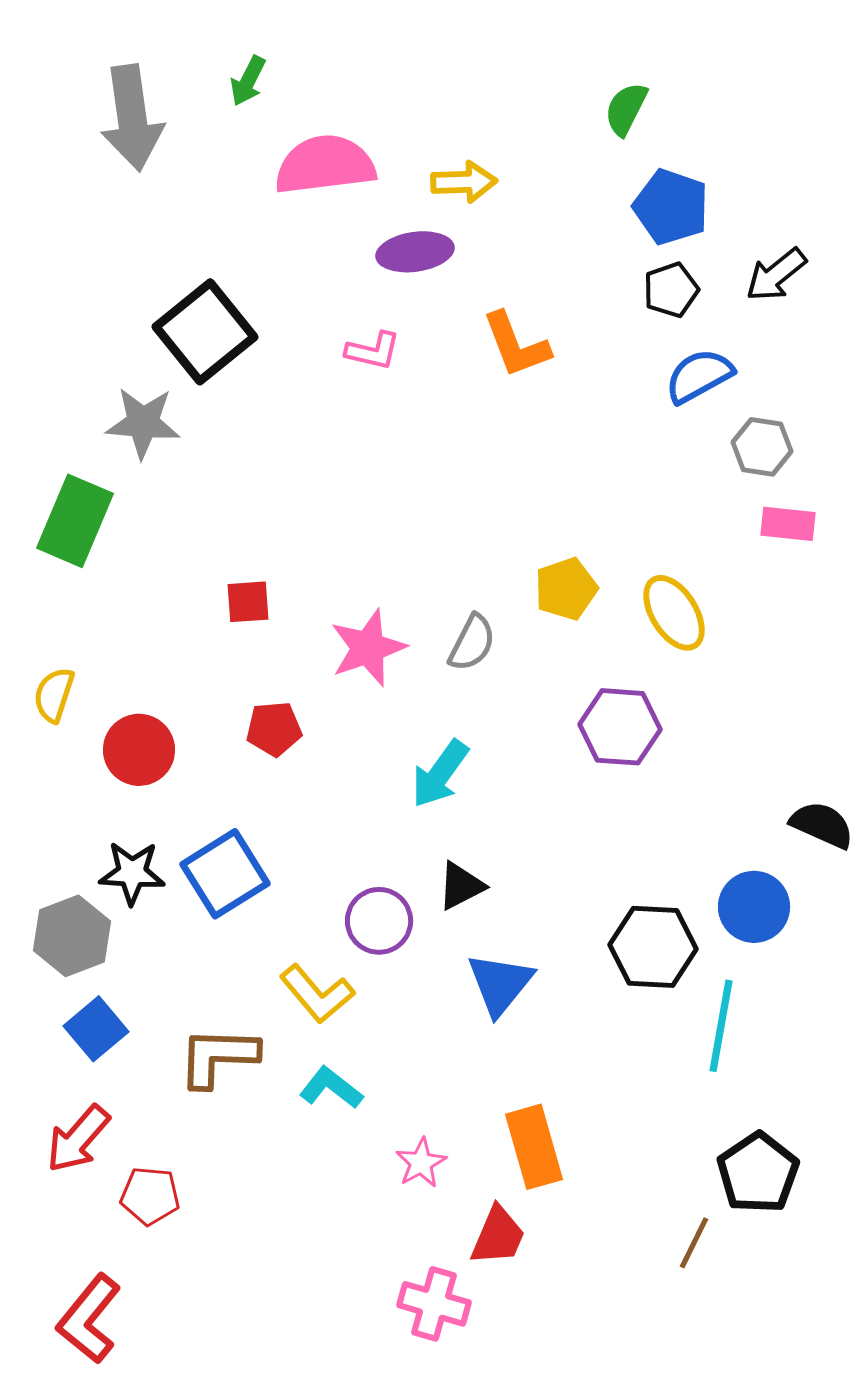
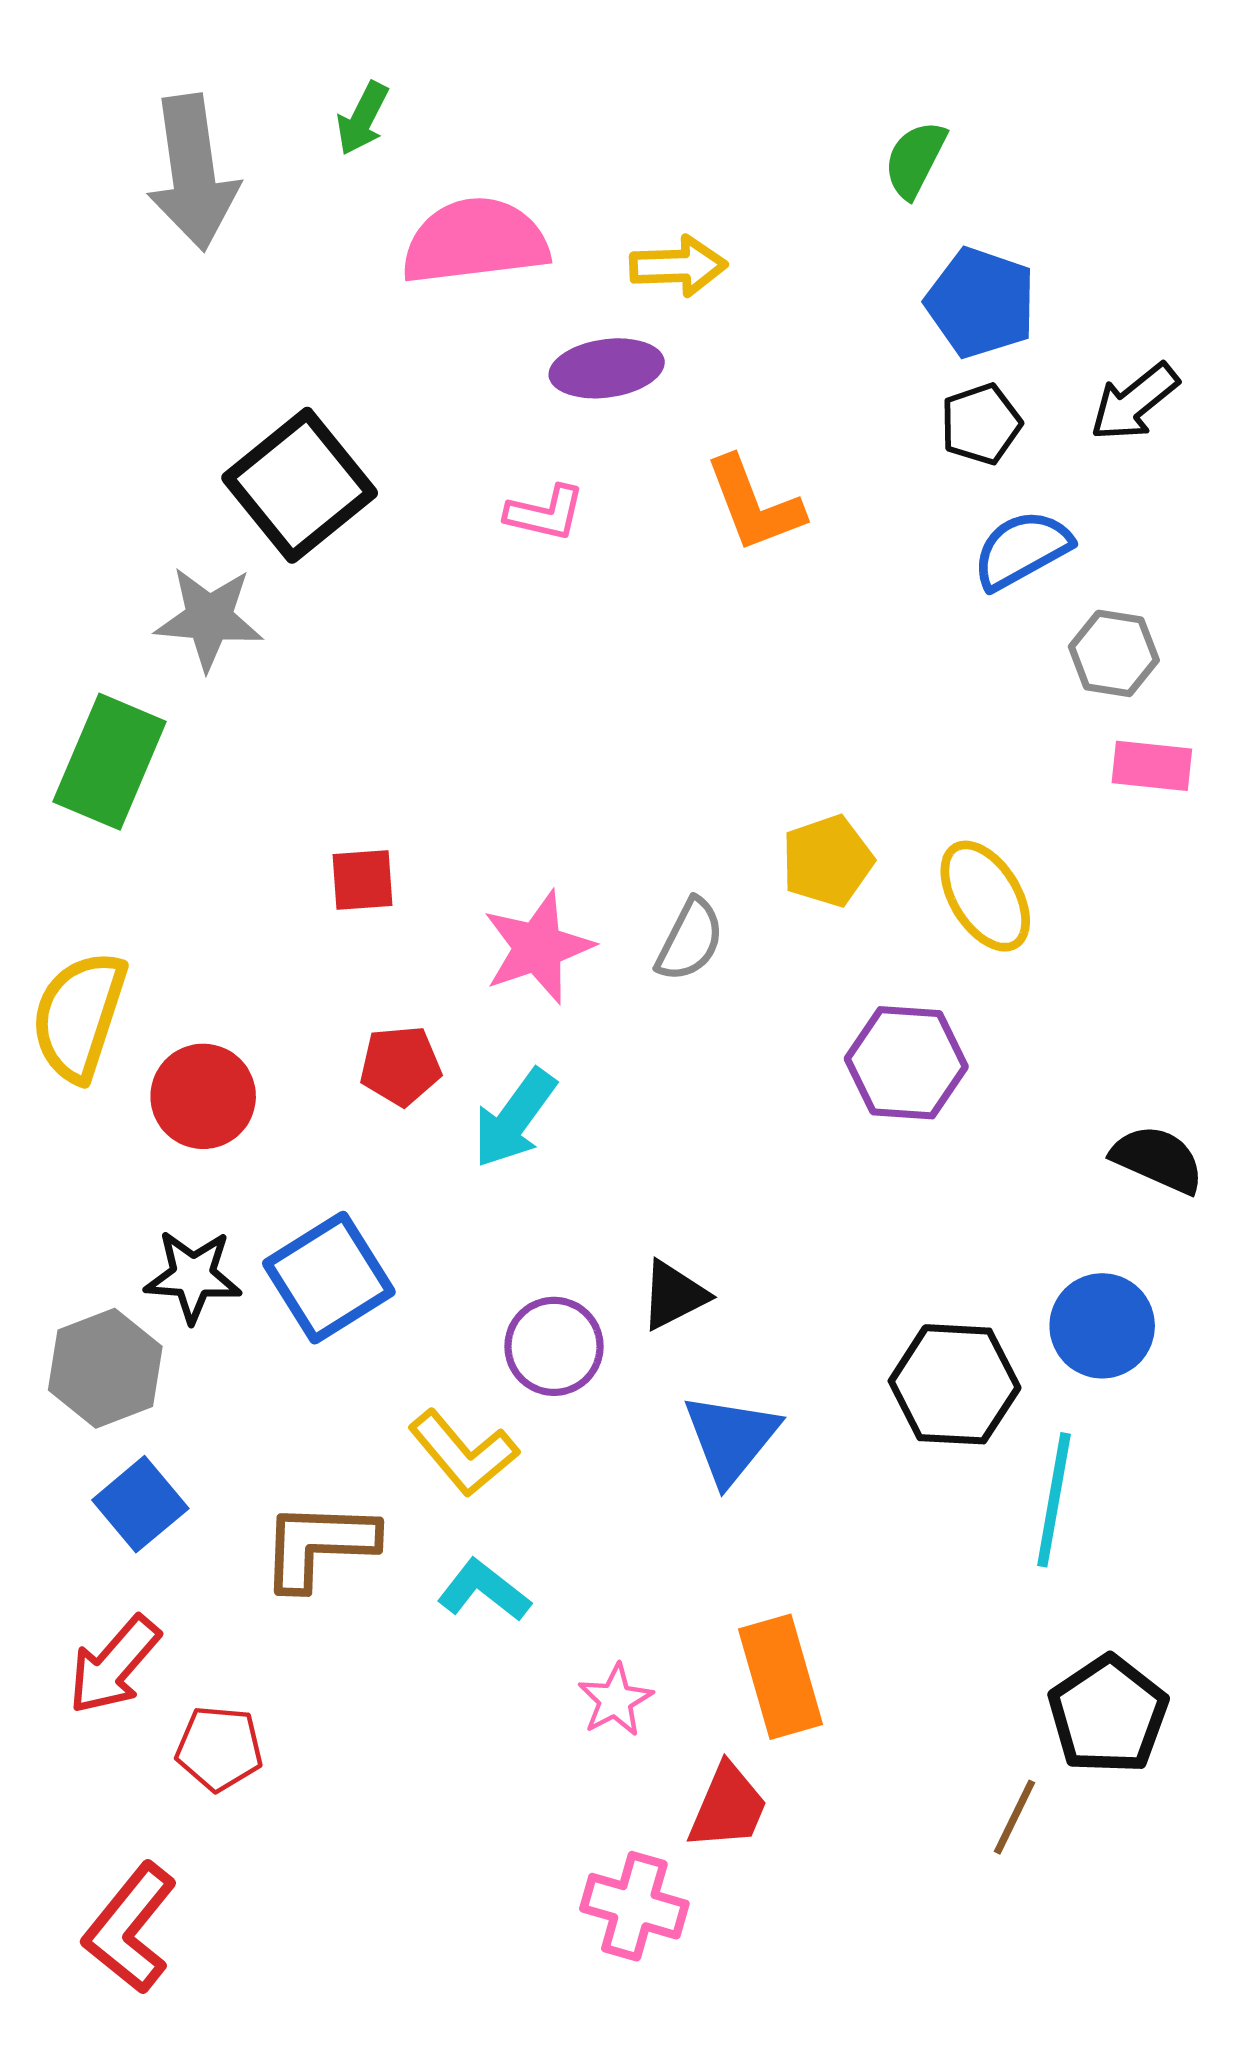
yellow semicircle: (54, 695) -> (79, 1016), size x1.6
cyan arrow: (440, 774) -> (515, 1118), moved
black semicircle: (822, 825) -> (1158, 1159), moved

